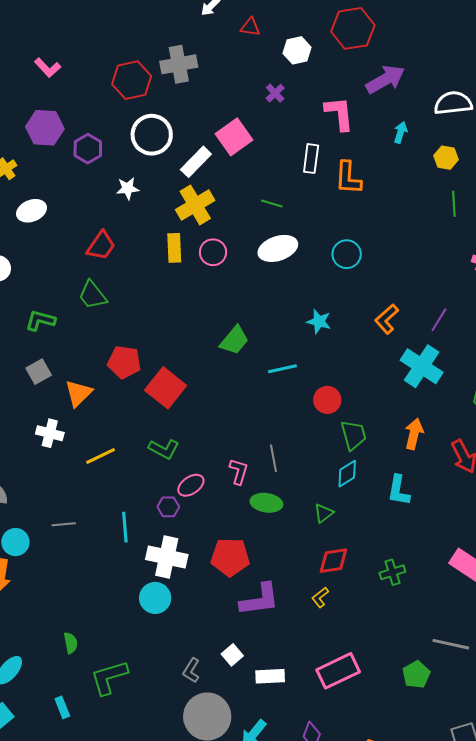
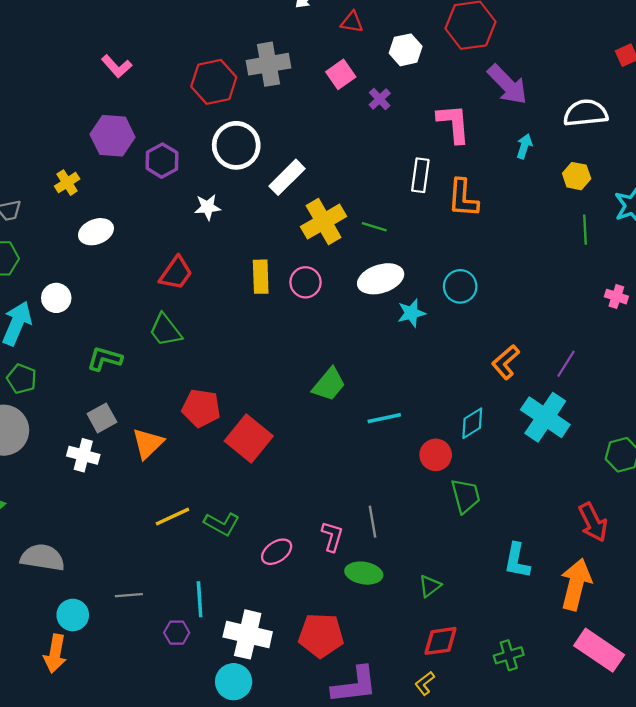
purple arrow: (385, 79) -> (507, 85), turned 75
pink square: (234, 137) -> (341, 74), moved, size x0.7
yellow cross: (195, 205) -> (324, 222), moved
cyan star: (319, 321) -> (411, 313), moved, turned -30
white cross: (50, 433) -> (83, 455), moved
orange arrow: (414, 434) -> (576, 584), moved, size x1.4
green L-shape: (164, 449) -> (222, 524), moved
cyan diamond: (347, 474) -> (472, 423), moved
purple hexagon: (168, 507) -> (177, 633), moved

